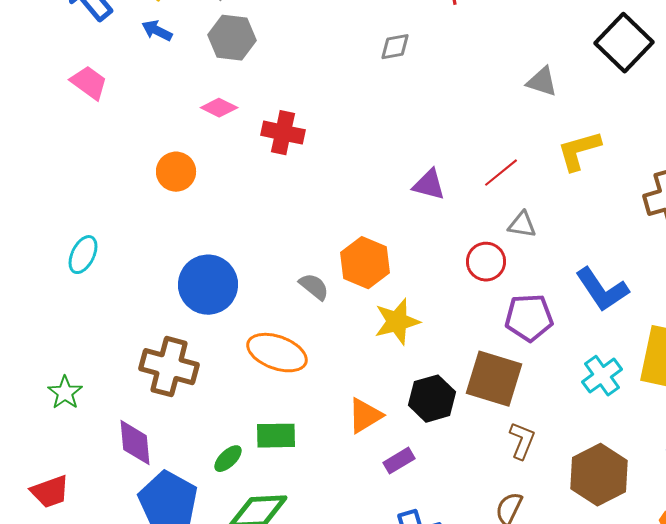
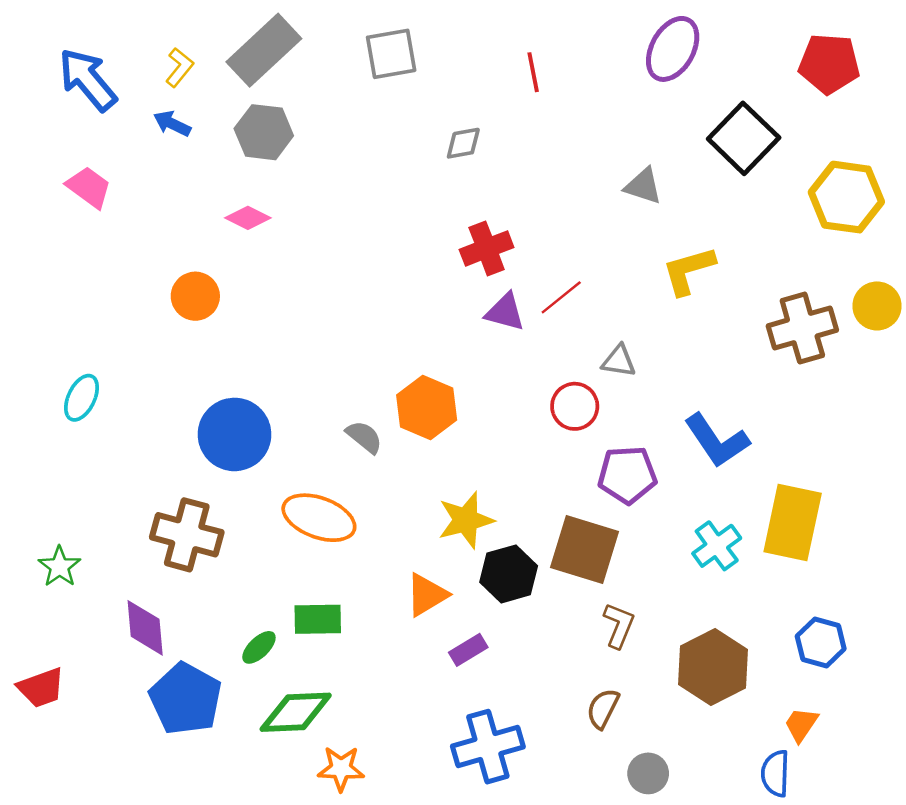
red cross: (283, 133) -> (487, 248), moved, turned -33
red line: (501, 173) -> (561, 297), moved
yellow star: (397, 322) -> (466, 520), moved

